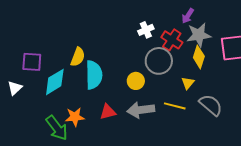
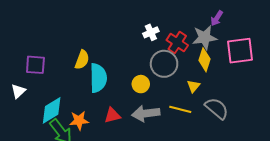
purple arrow: (188, 16) -> (217, 18), moved
cyan diamond: (55, 82) -> (52, 110), moved

